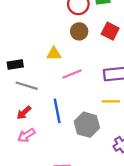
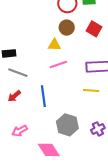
yellow triangle: (54, 54) -> (54, 45), moved
gray hexagon: (87, 125) -> (67, 125), moved
pink arrow: (26, 135) -> (20, 131), moved

